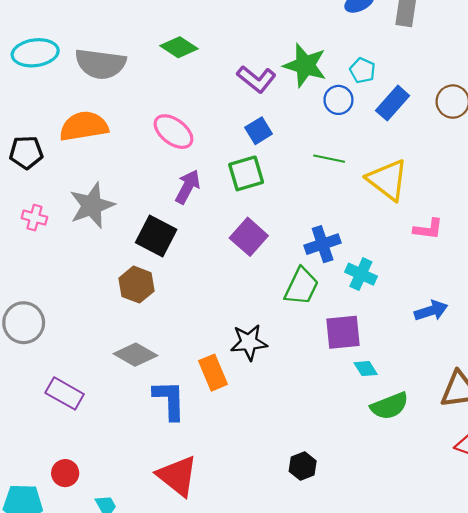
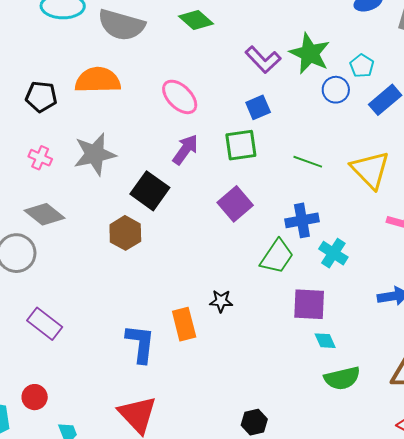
green line: (329, 159) -> (308, 162), moved
black star: (249, 342) -> (221, 301), size x0.7
gray diamond: (135, 355) -> (45, 214), moved

